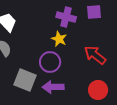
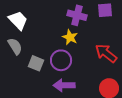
gray square: (25, 80) -> (36, 63), moved, size x0.7

